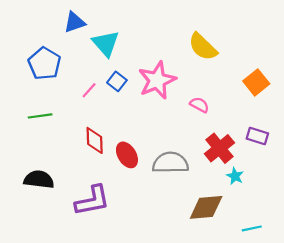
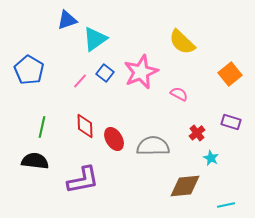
cyan triangle: (106, 43) -> (95, 39), turned 36
blue pentagon: (44, 64) -> (29, 70), moved
green line: (40, 116) -> (42, 127), moved, turned -70
red cross: (219, 148) -> (197, 133), size x0.6

